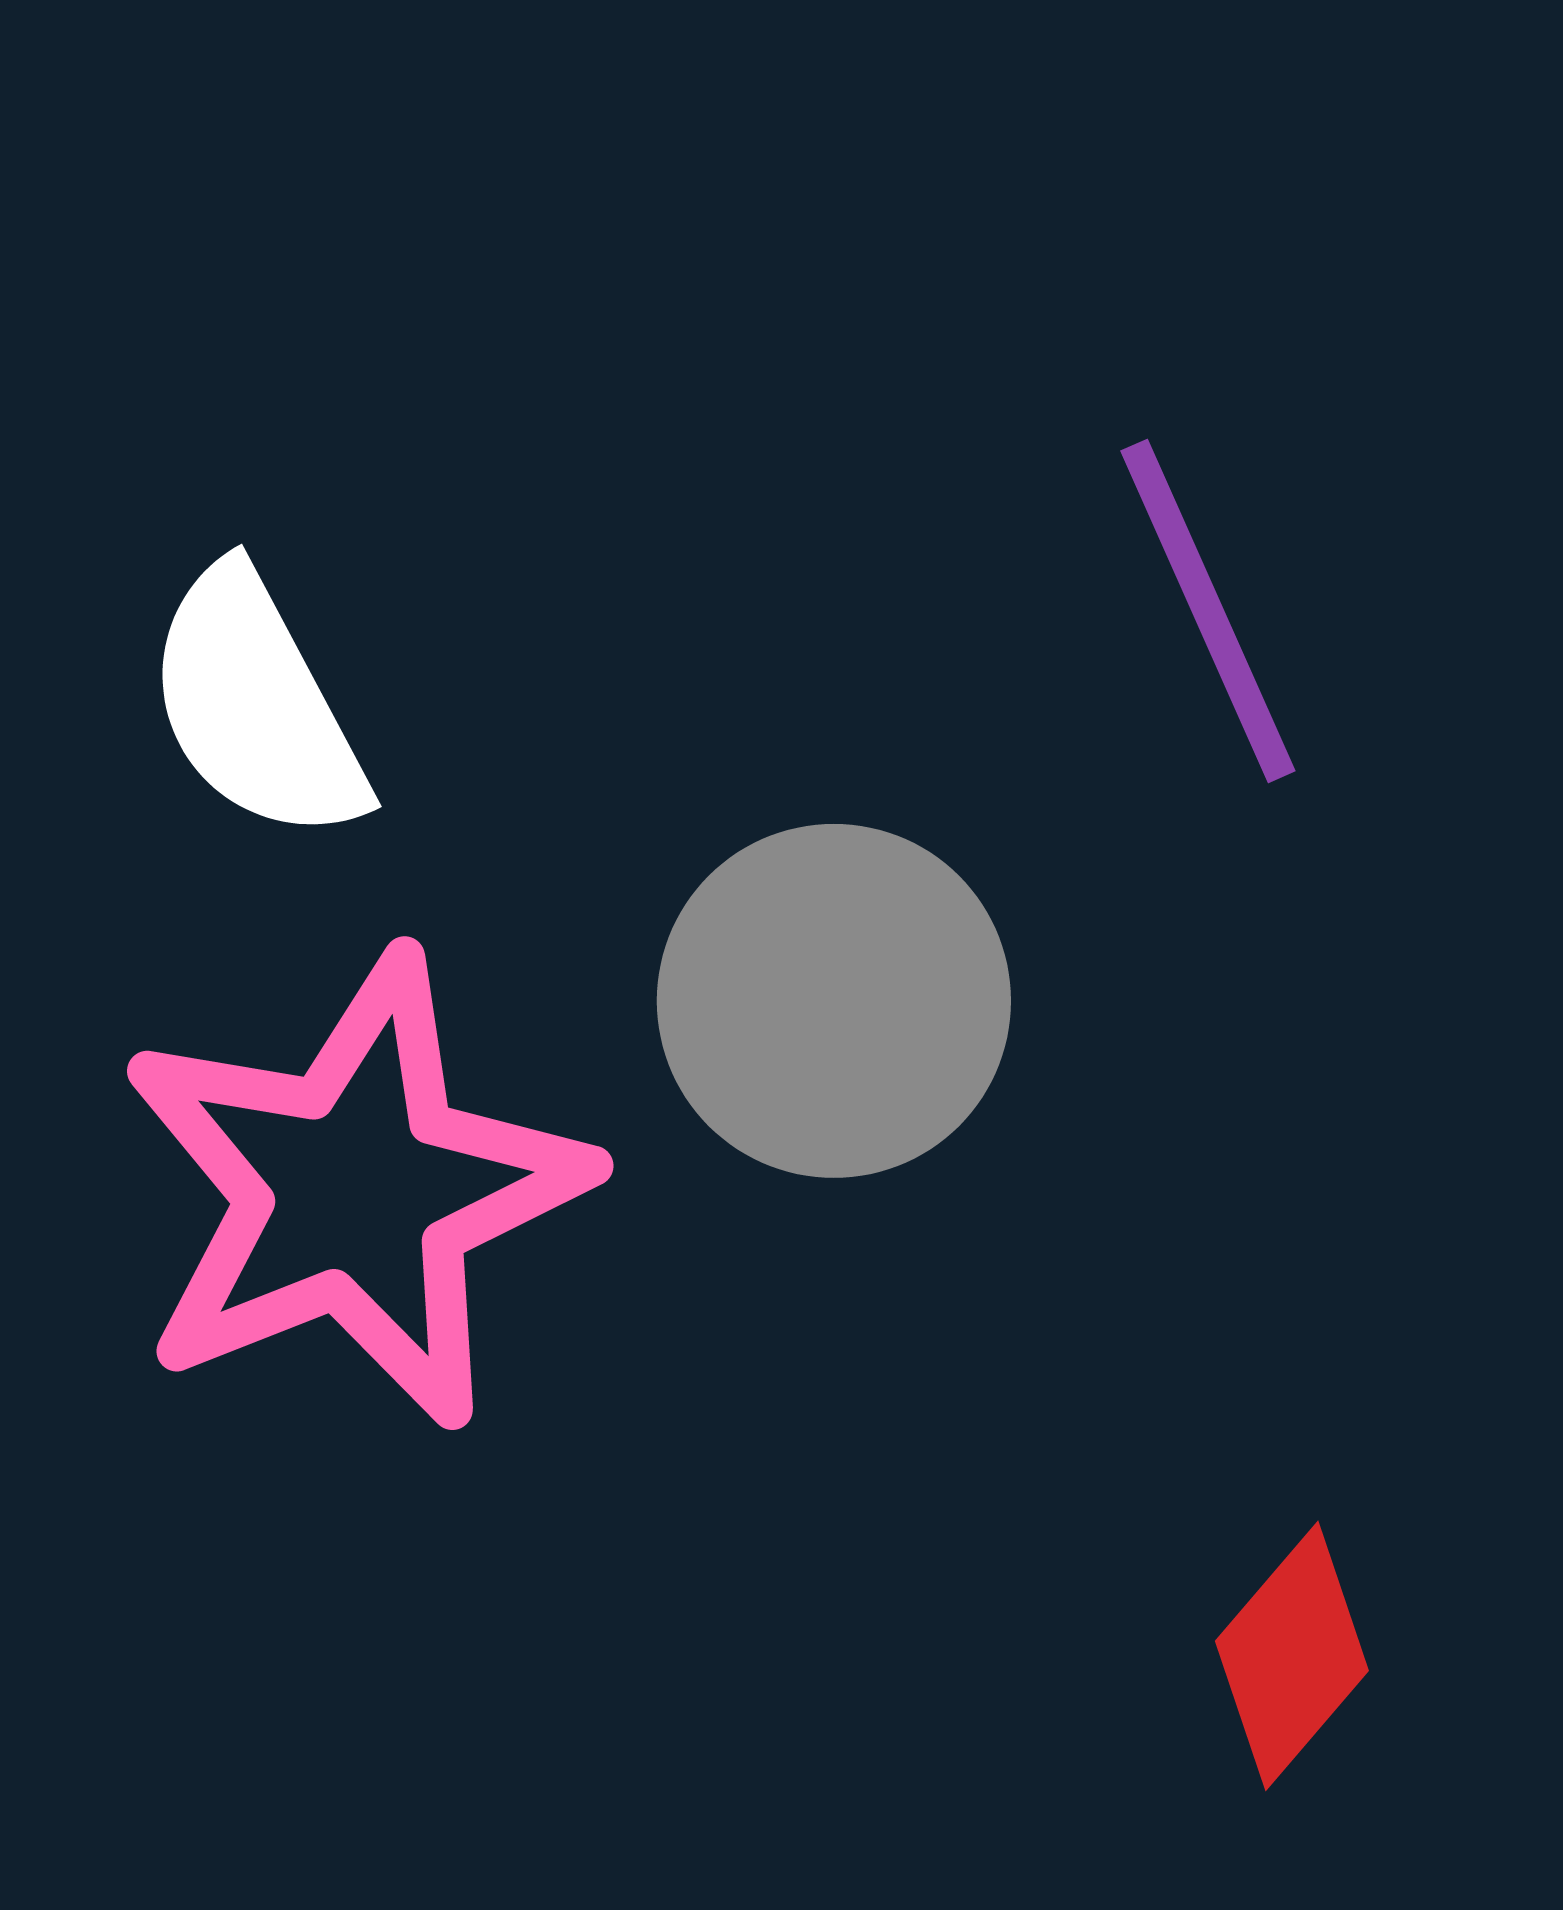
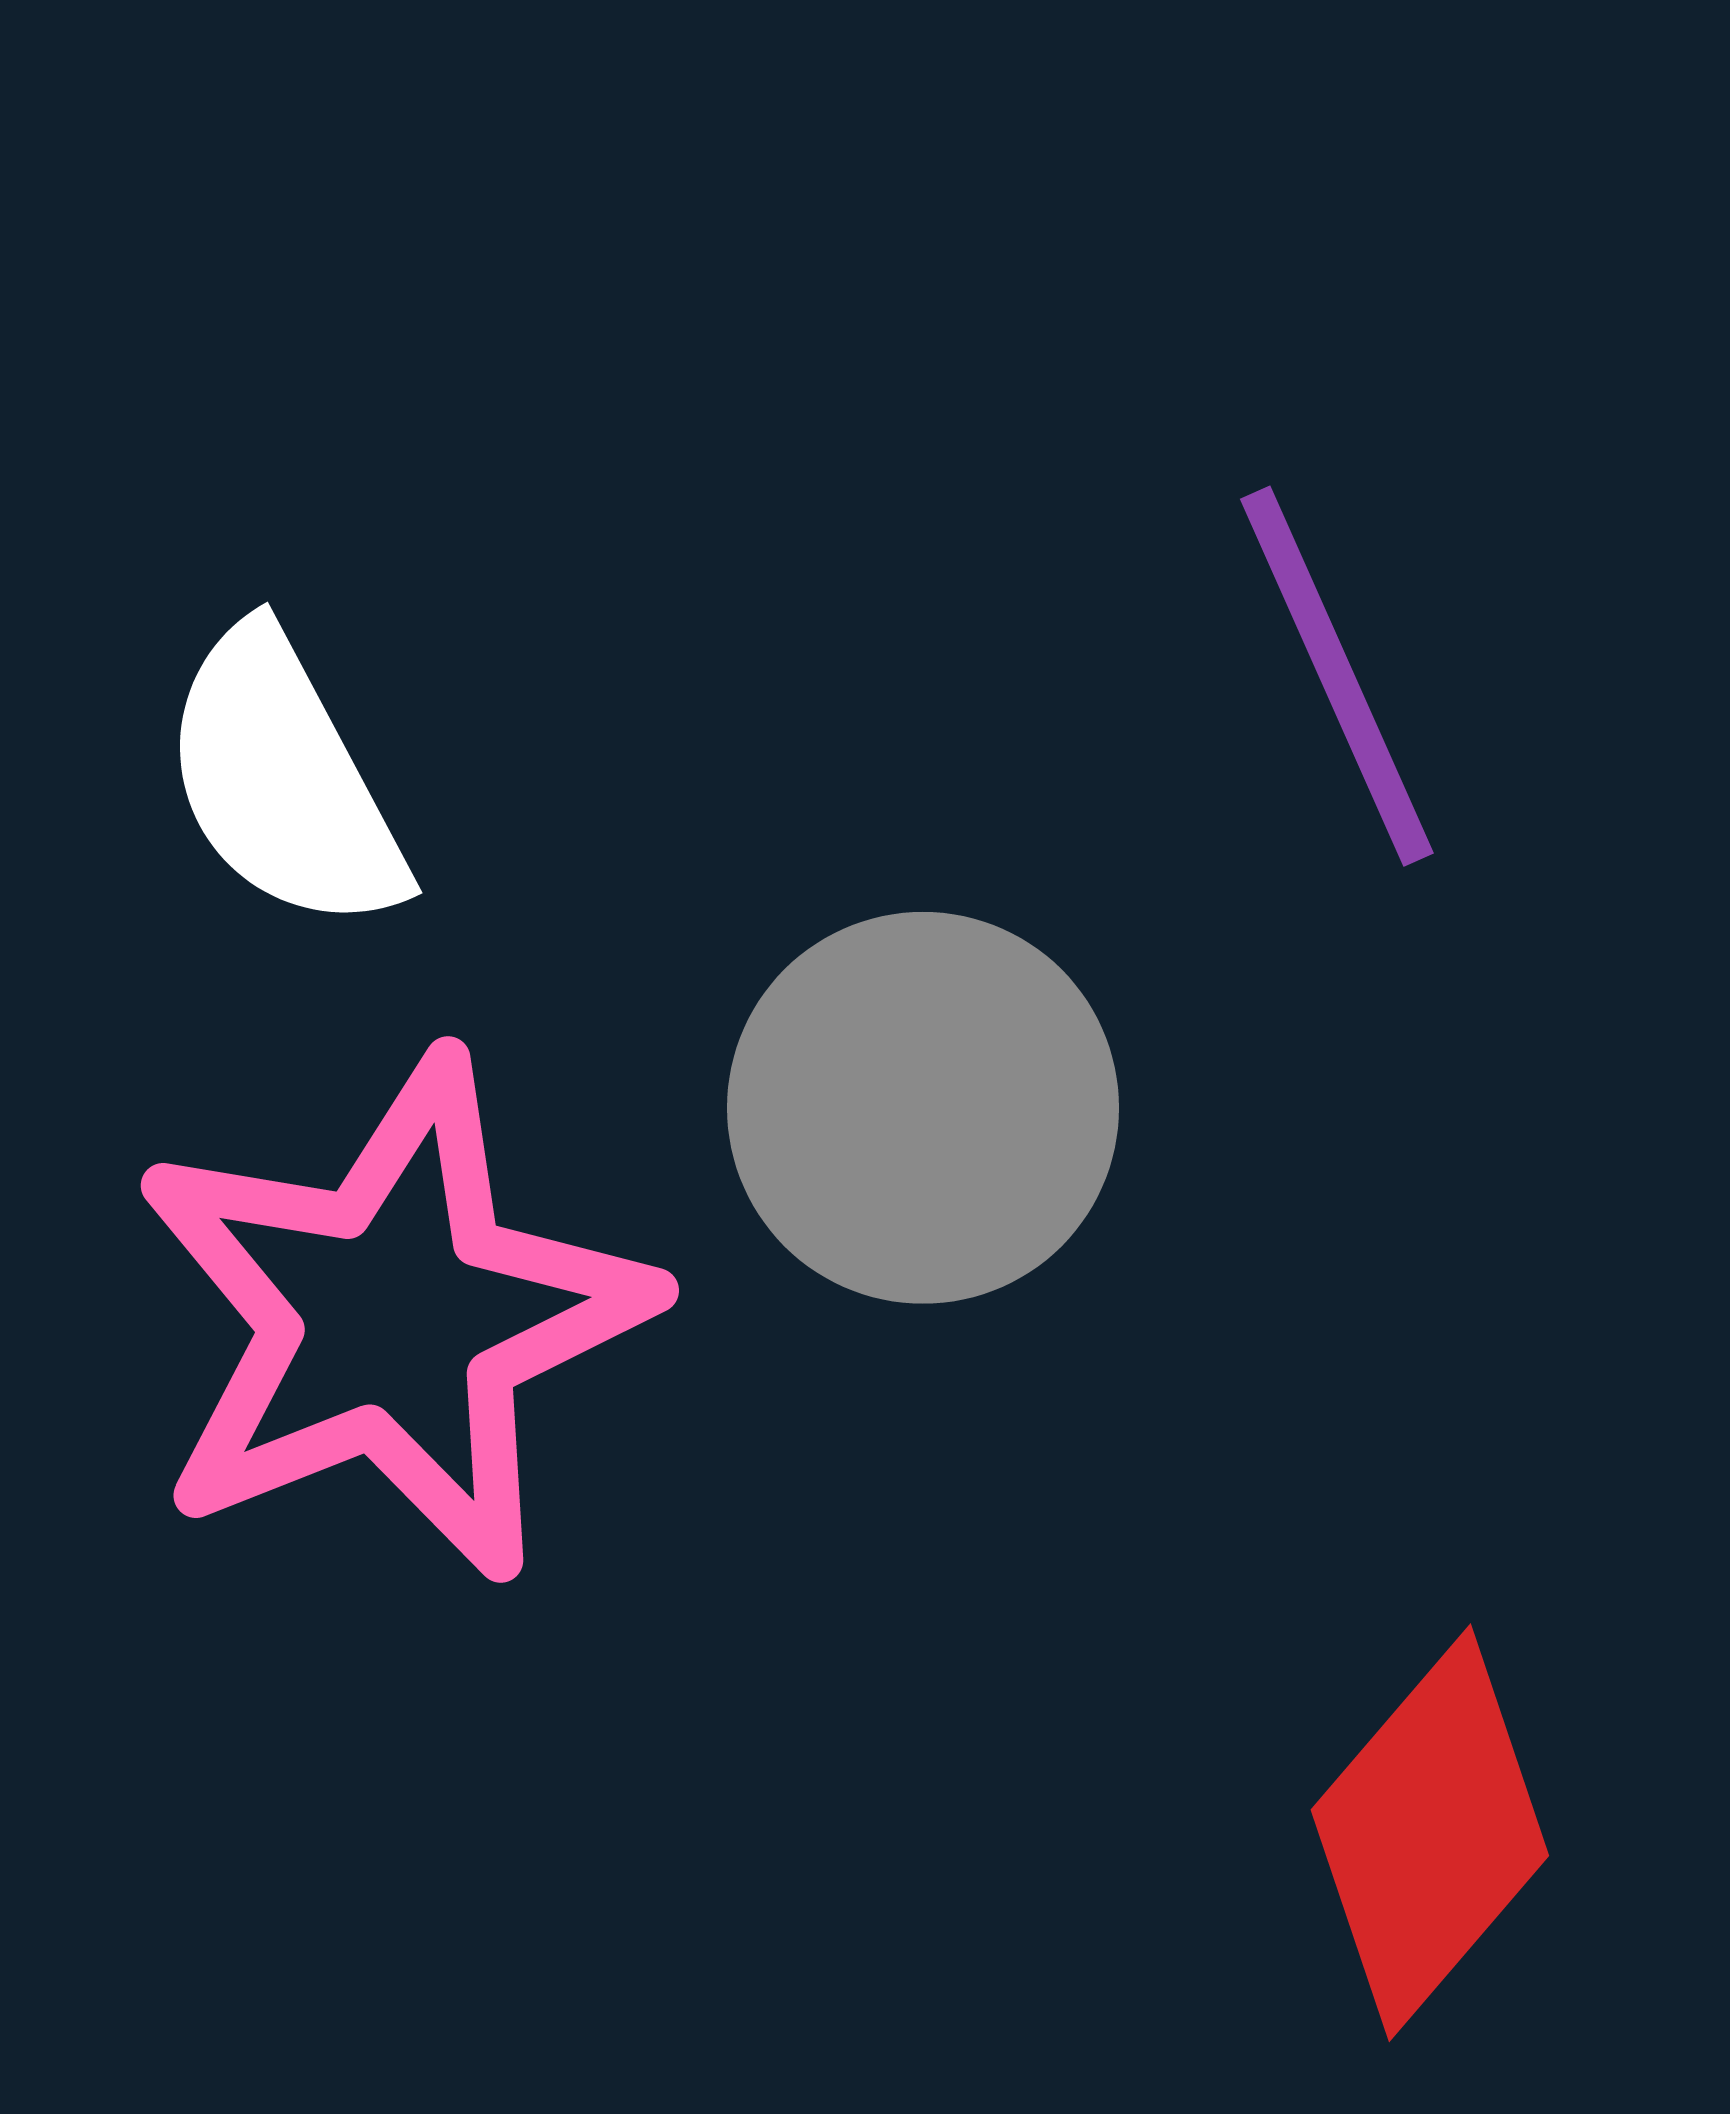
red diamond: (1292, 1656) -> (1430, 1833), size x1.4

